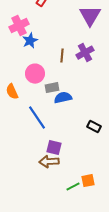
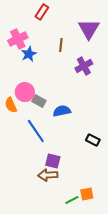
brown line: (62, 56) -> (61, 45), moved
pink circle: (35, 74) -> (25, 92), moved
gray rectangle: (52, 88) -> (39, 101), moved, turned 40

